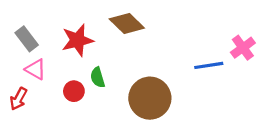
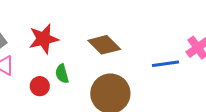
brown diamond: (127, 23) -> (104, 45), moved

